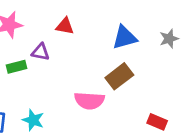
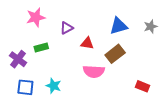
red triangle: (65, 26) -> (87, 43), moved
purple triangle: (41, 52) -> (67, 28), moved, turned -40

